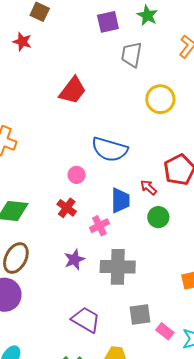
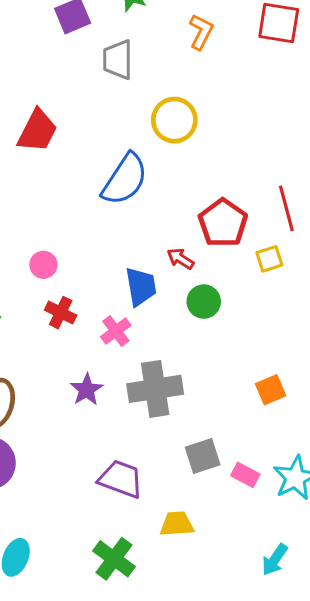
blue semicircle: (110, 149) -> (125, 179), moved, turned -63
pink circle: (77, 175) -> (43, 265), moved

